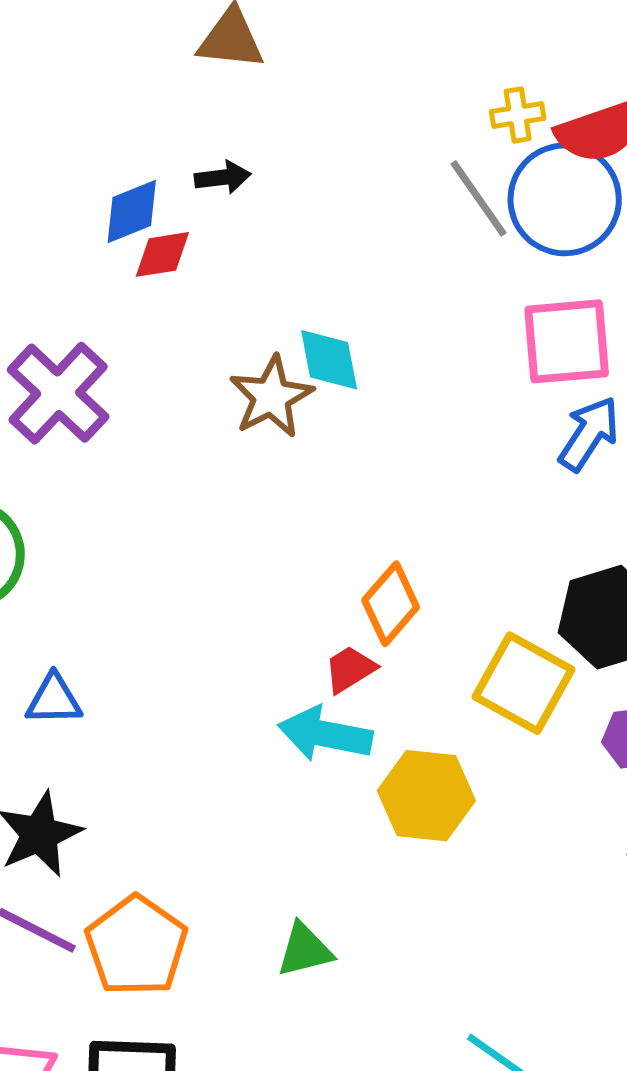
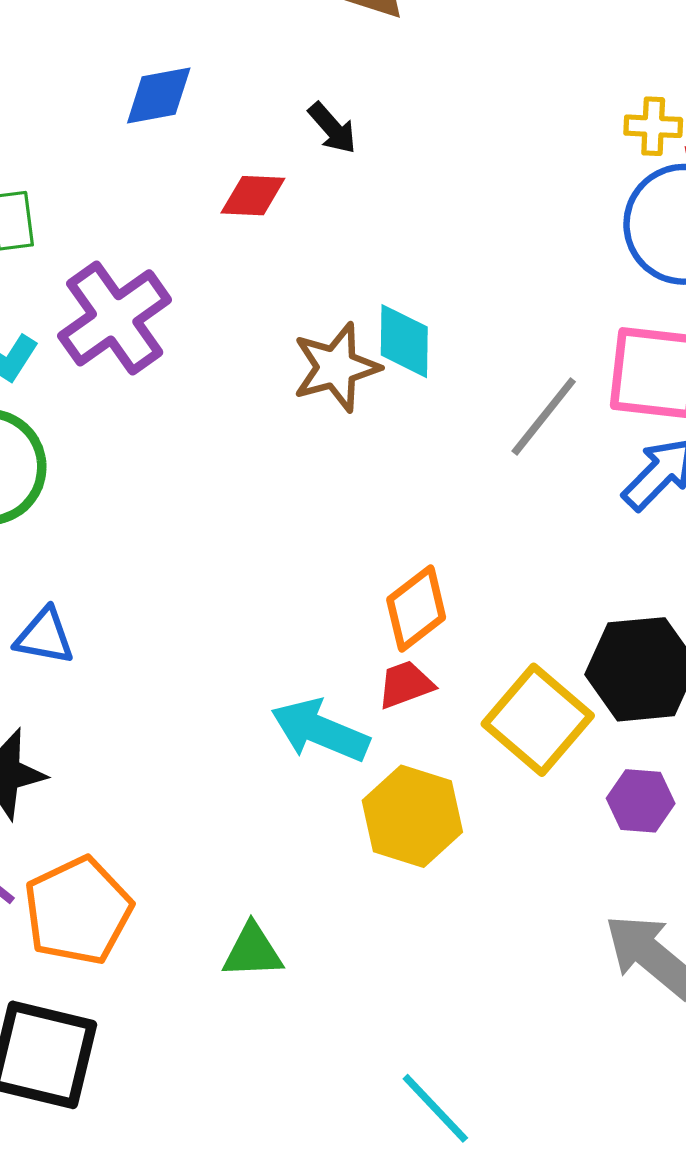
black arrow: (223, 177) -> (332, 128), turned 44
gray line: (479, 198) -> (544, 416), moved, turned 62
blue diamond: (132, 212) -> (159, 96), moved
red trapezoid: (350, 669) -> (406, 684), moved

